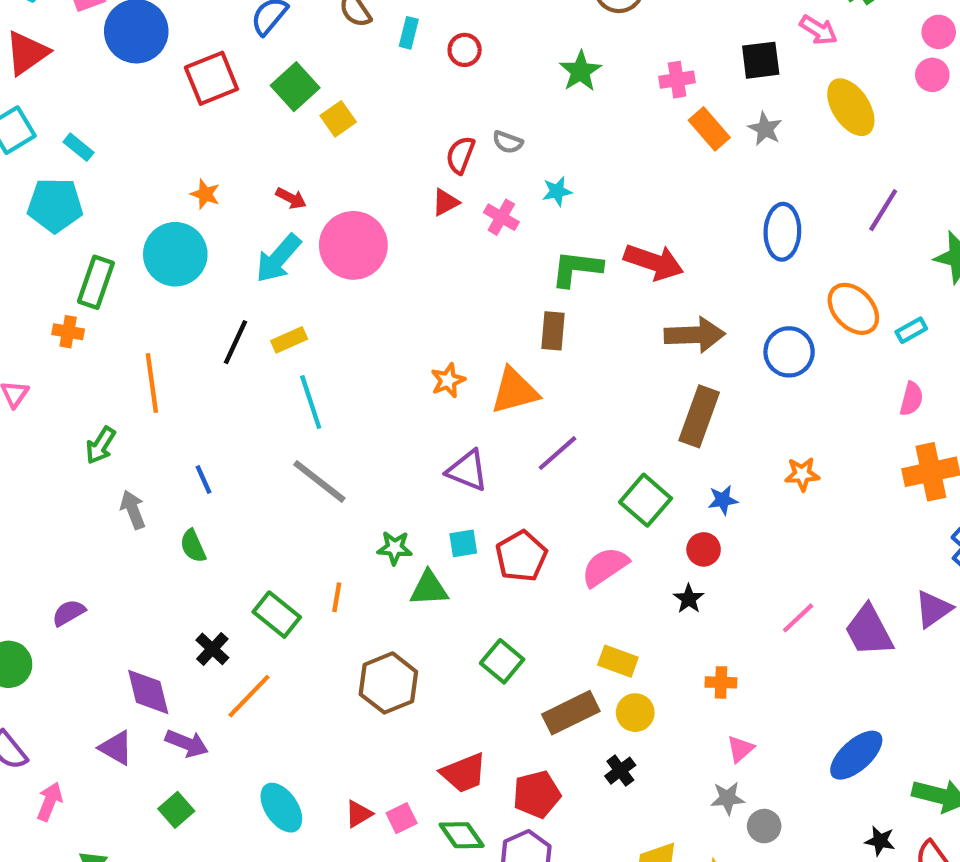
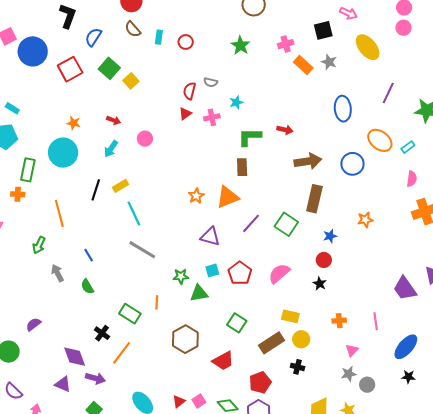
pink cross: (501, 217) -> (212, 117), turned -35
pink circle: (353, 245) -> (145, 139), size x0.5
cyan arrow: (278, 258) -> (111, 149), size x0.7
red arrow: (654, 262) -> (285, 130), size x0.6
green square: (646, 500) -> (286, 224), moved
pink line: (798, 618) -> (376, 321), moved, turned -48
black cross: (620, 771) -> (297, 367), turned -32
red trapezoid: (464, 773) -> (223, 361), moved
black star: (880, 841) -> (408, 377), moved

